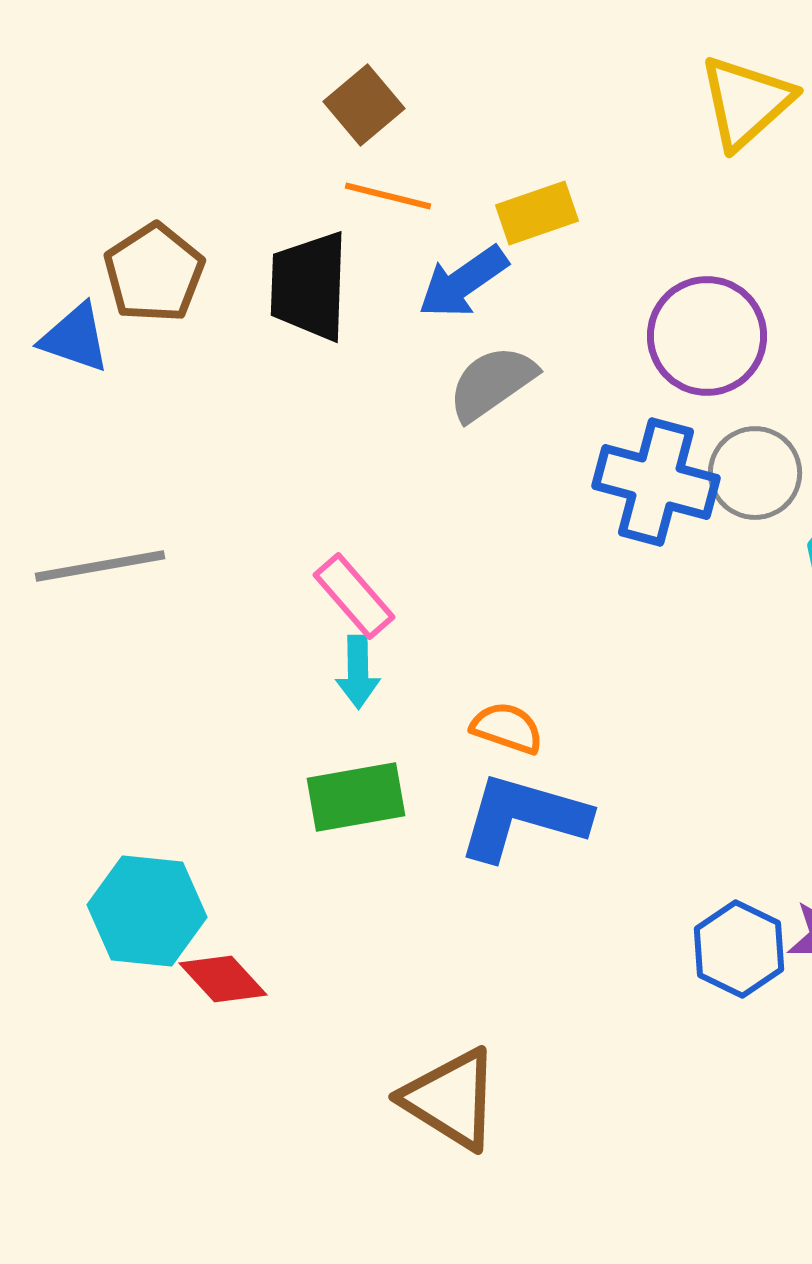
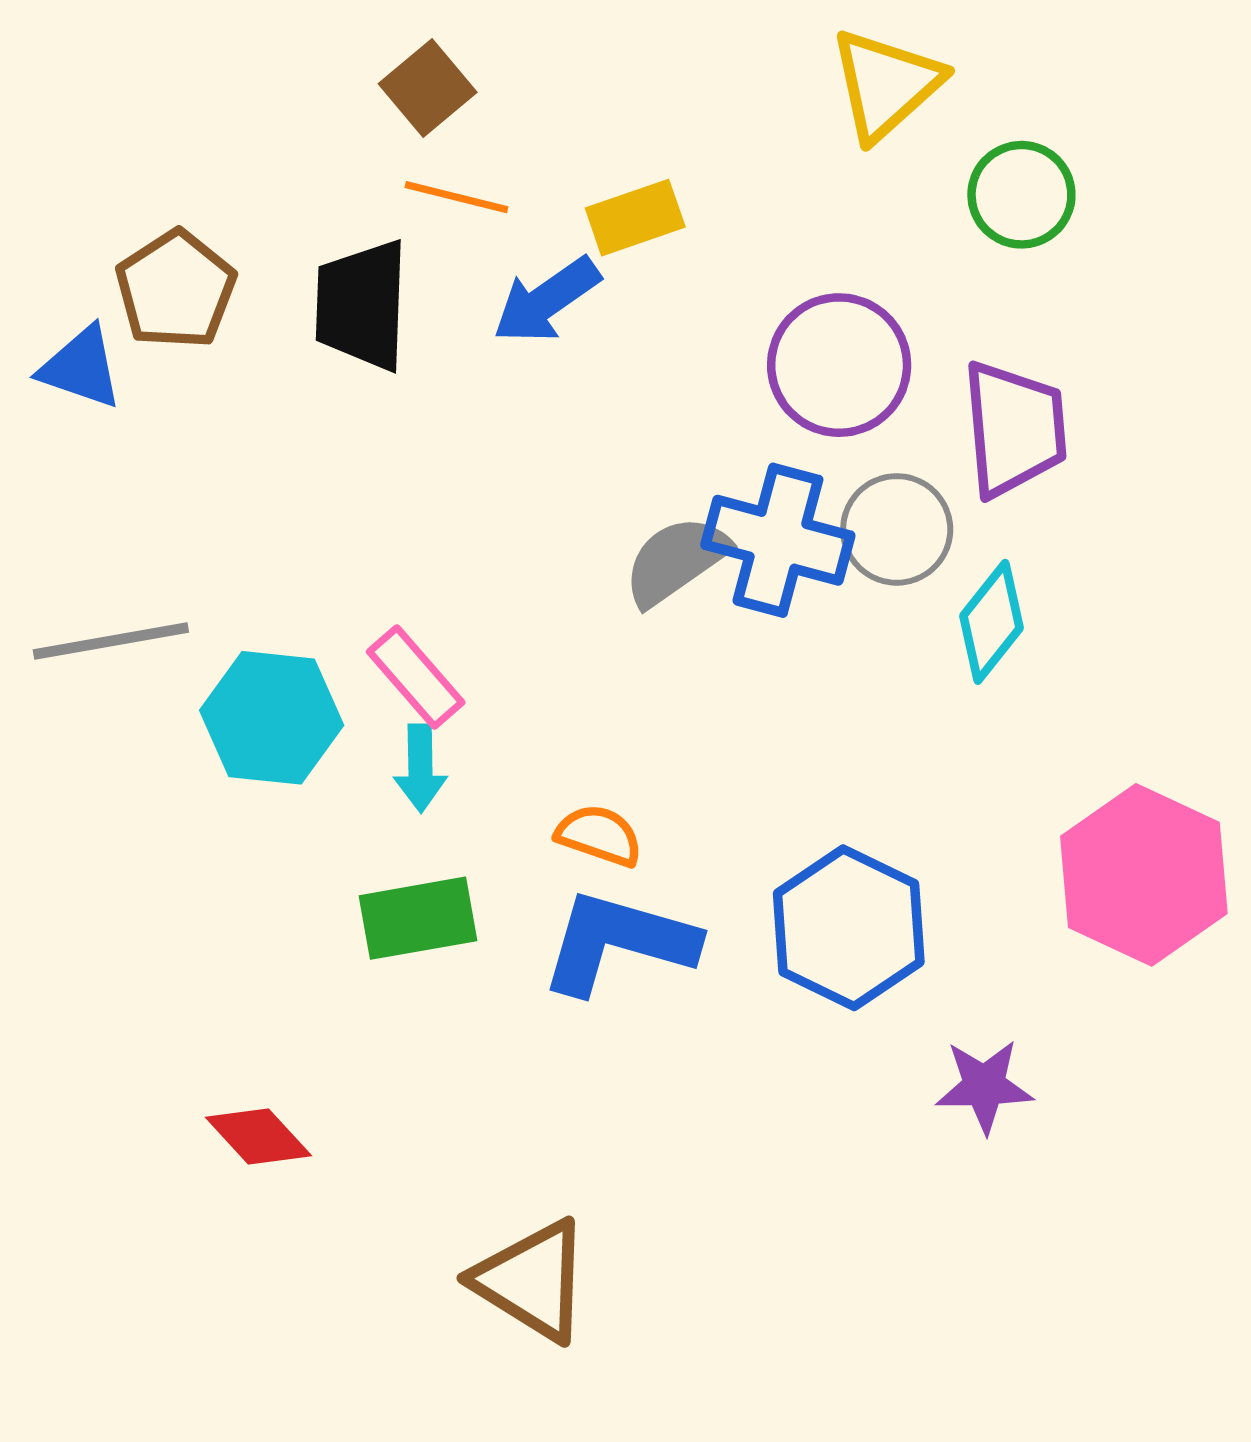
gray semicircle: (492, 383) -> (676, 561), moved
cyan hexagon: (147, 911) -> (272, 718), moved
blue hexagon: (739, 949) -> (849, 928), moved, size x1.4

